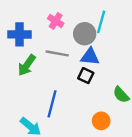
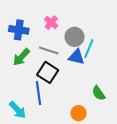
cyan line: (101, 22) -> (89, 49), moved
black square: (86, 76) -> (48, 72), moved, size x1.5
blue line: (52, 104) -> (39, 93), turned -30

